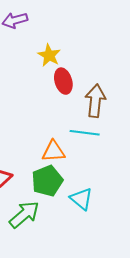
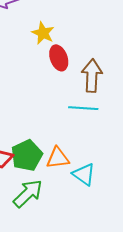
orange triangle: (53, 151) -> (58, 158), moved
green pentagon: (47, 181) -> (27, 155), moved

